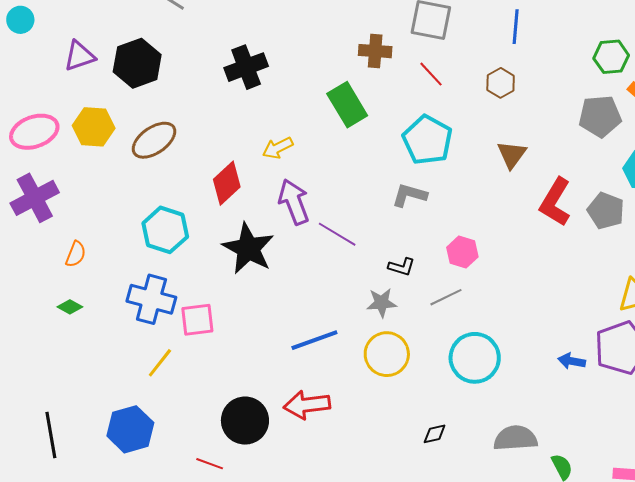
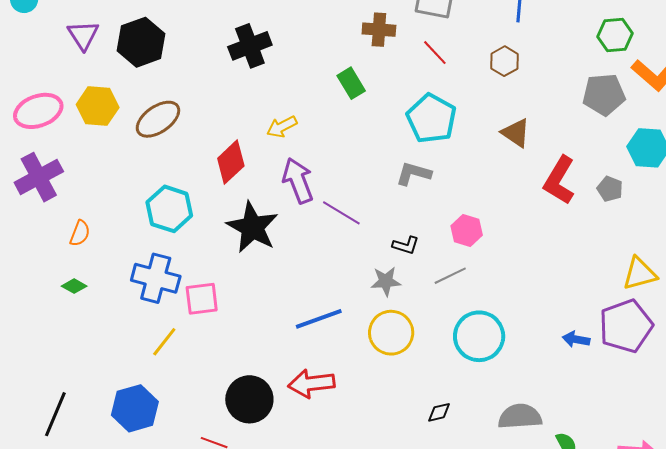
purple triangle: (79, 56) -> (83, 35), turned -44
green rectangle: (347, 105) -> (351, 83), size x0.7
brown triangle: (512, 155) -> (516, 133), turned -32
gray pentagon: (606, 211) -> (610, 189), size x0.7
black line: (51, 435) -> (55, 414), turned 33

